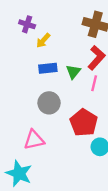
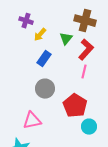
blue rectangle: (48, 68) -> (44, 59), turned -49
green triangle: (73, 72) -> (66, 39), moved

